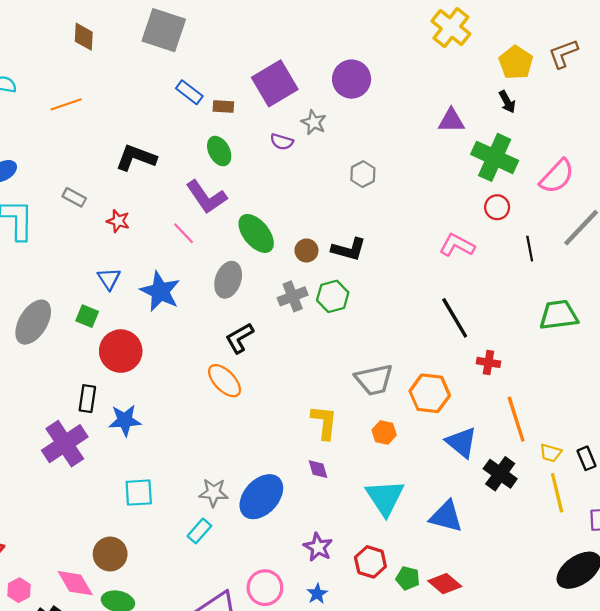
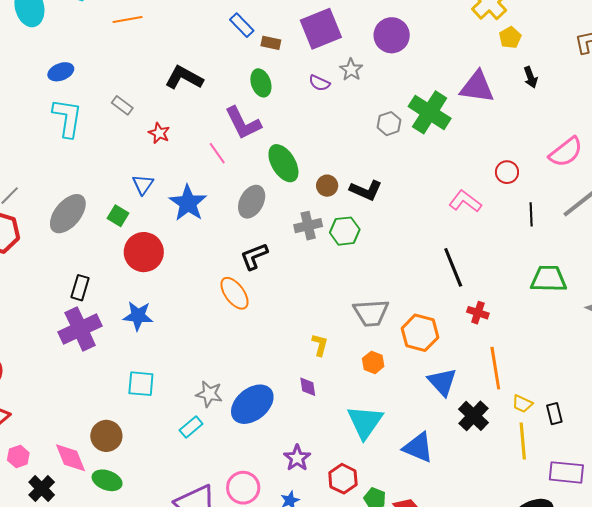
yellow pentagon: (516, 63) -> (510, 38), moved, size x0.7
purple triangle: (451, 121) -> (477, 87), size x1.4
green cross: (495, 157) -> (430, 112), moved
black rectangle: (87, 399) -> (80, 288), moved
yellow L-shape: (324, 422) -> (320, 345), size x0.7

